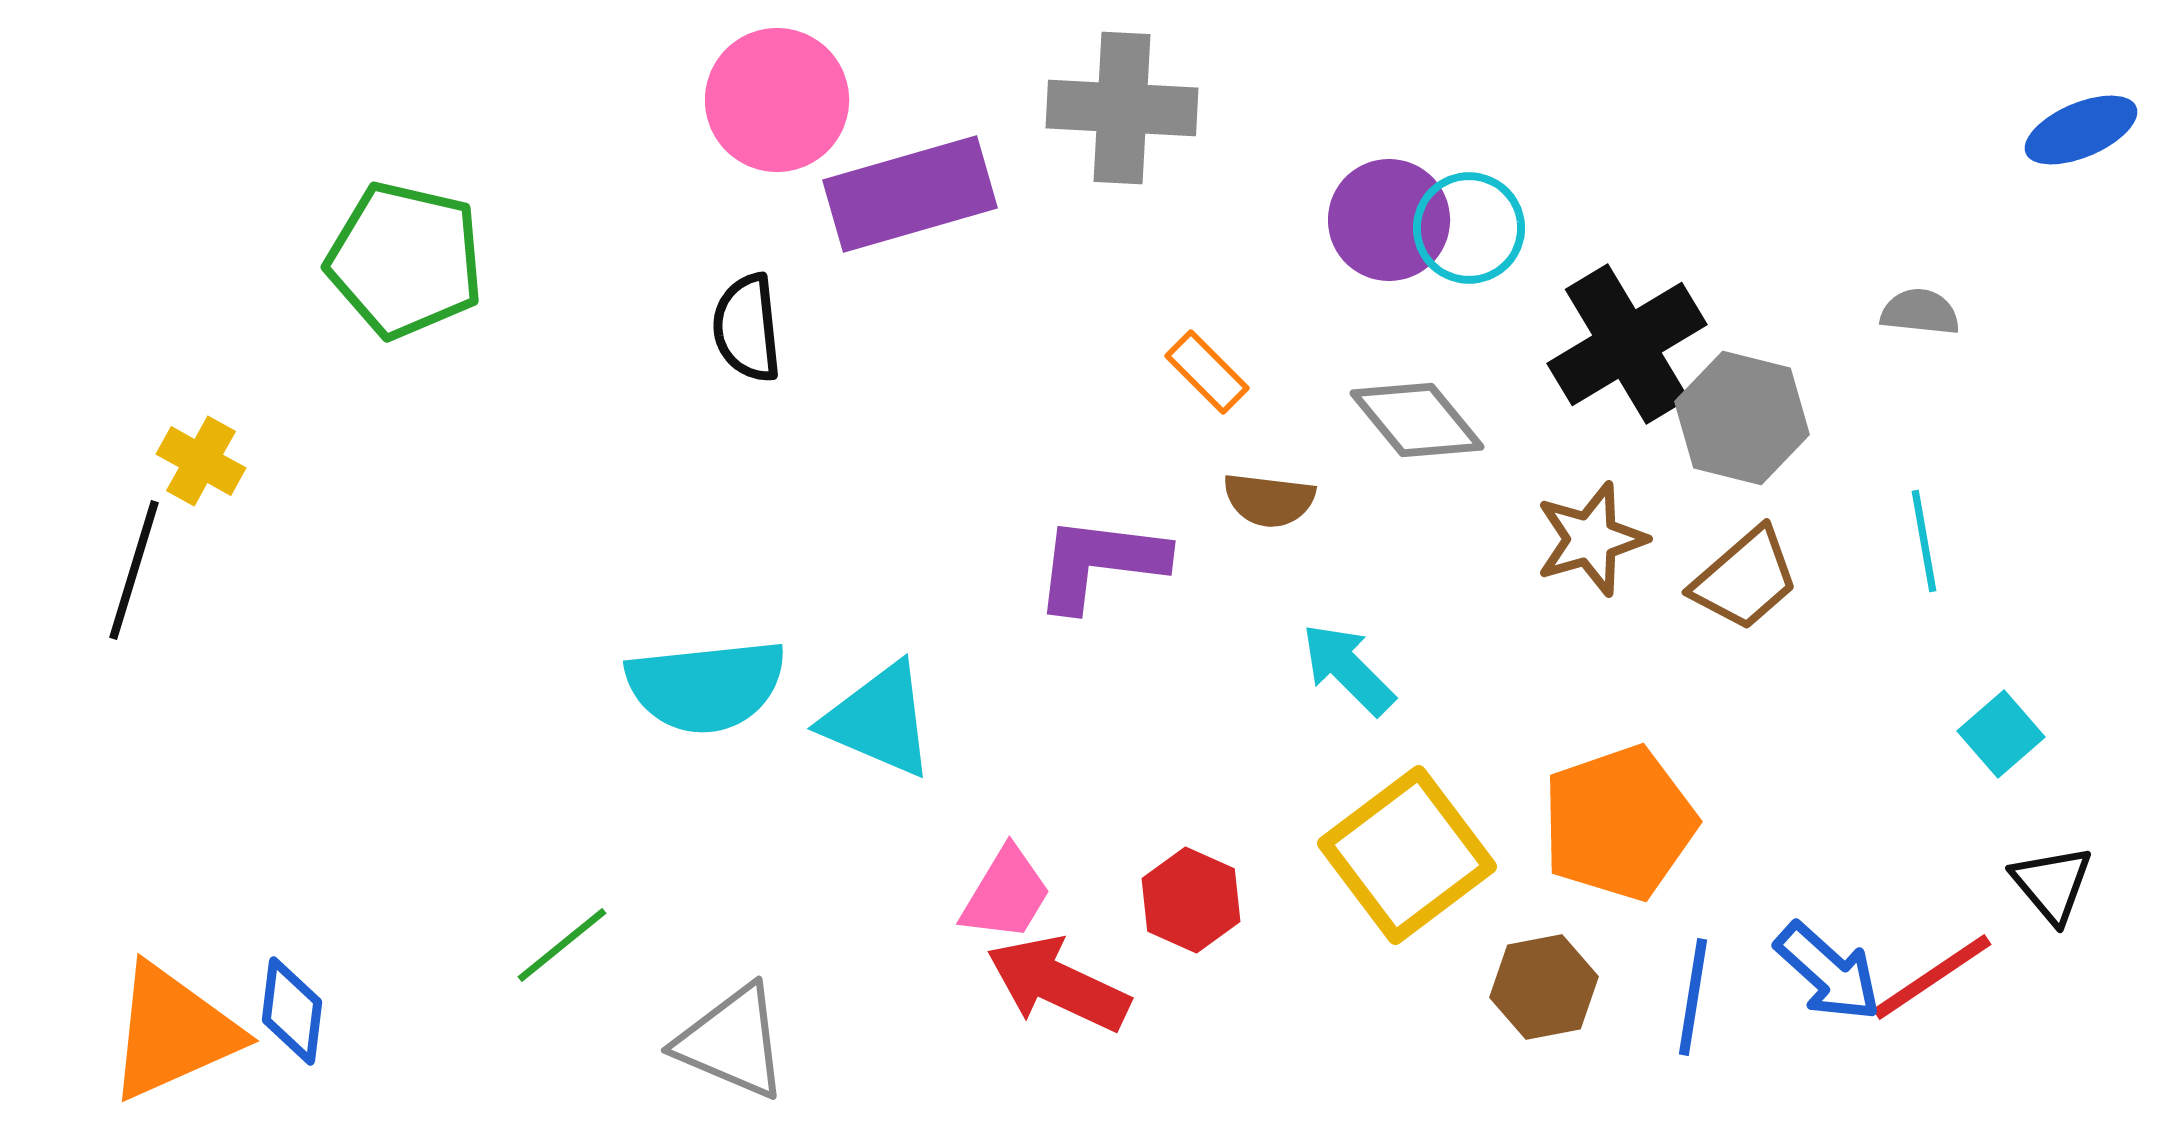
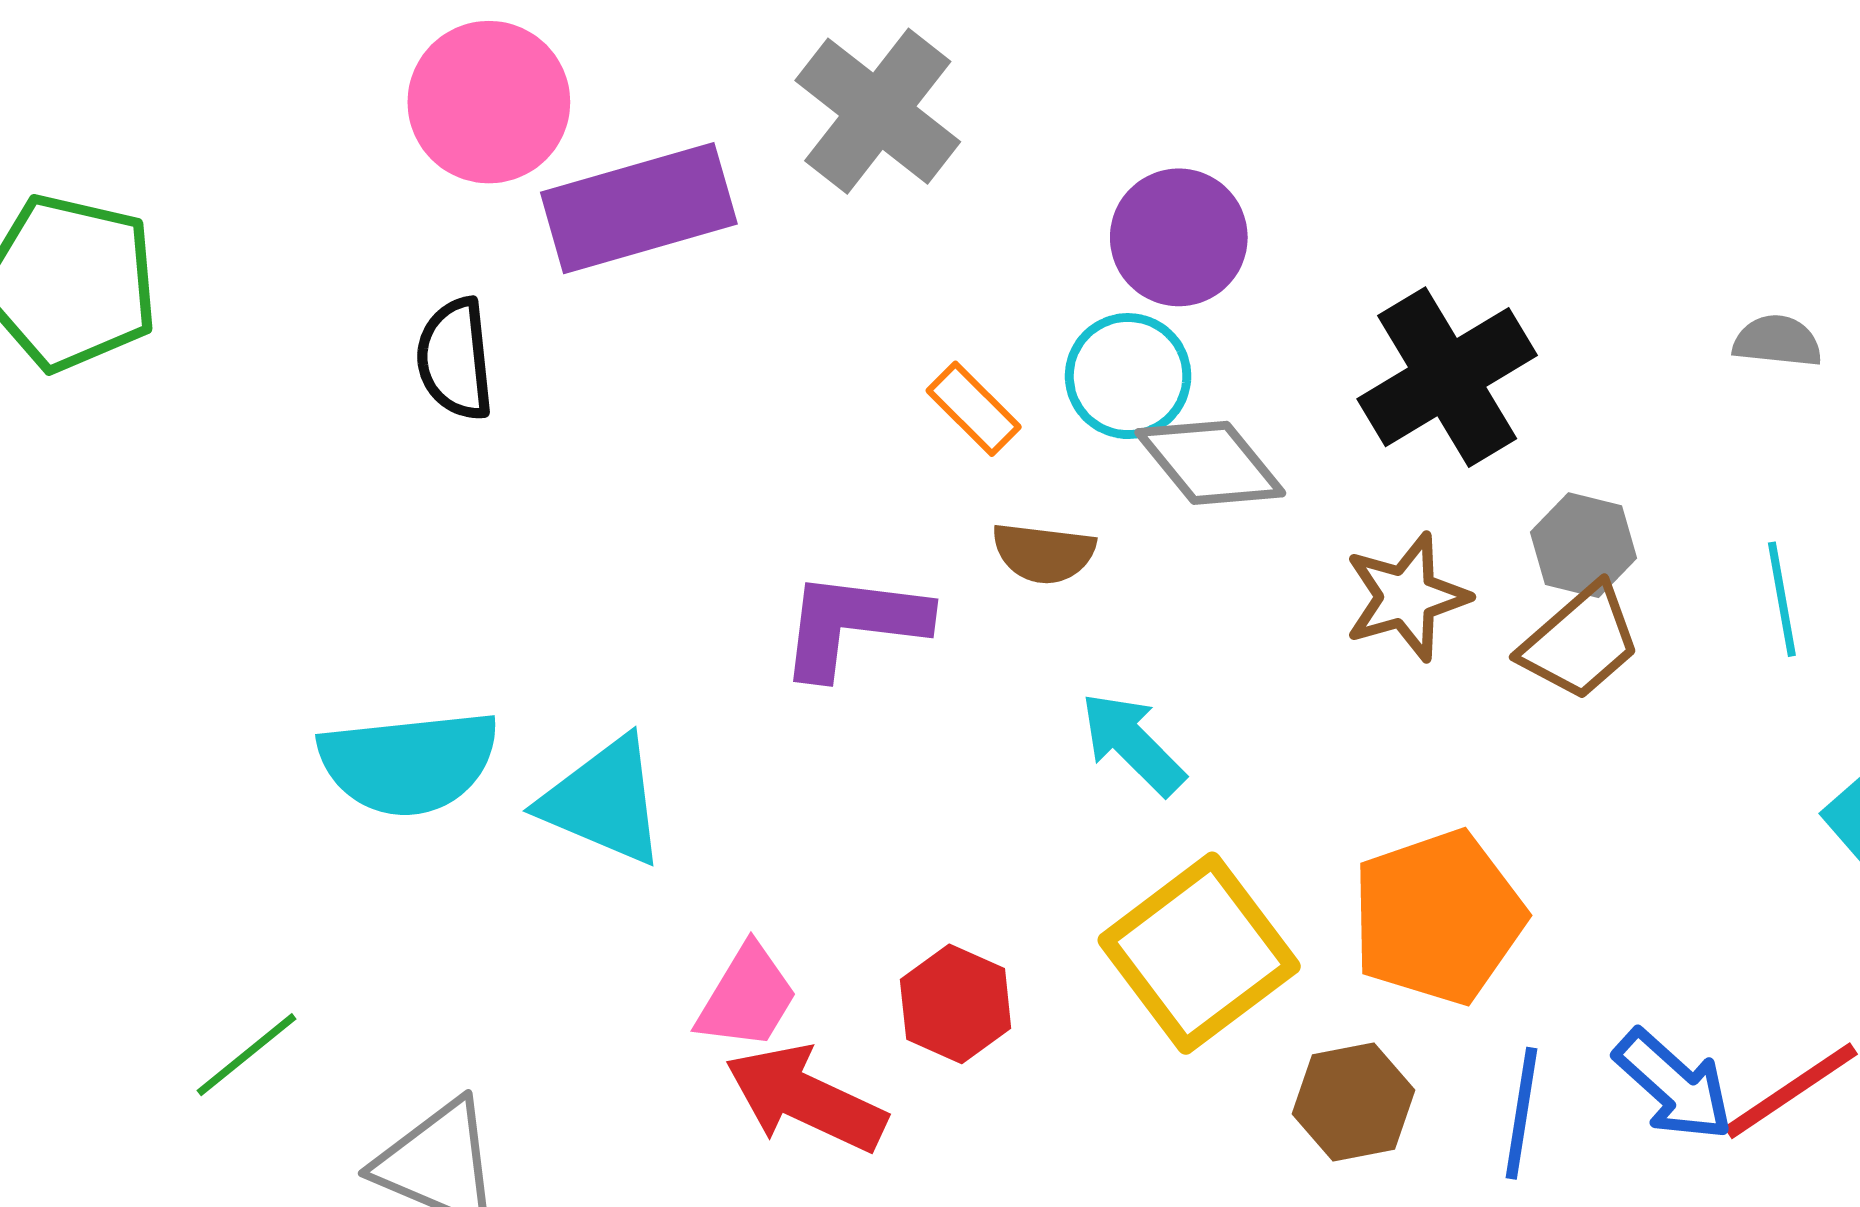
gray cross: (1122, 108) -> (878, 111), turned 35
cyan circle: (1469, 228) -> (1128, 376), moved
gray hexagon: (1742, 418) -> (1583, 545), moved, size x0.7

